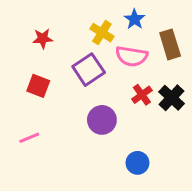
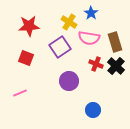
red star: (43, 38) -> (29, 26), size x1.5
brown rectangle: (170, 44) -> (115, 42), moved
red cross: (142, 95) -> (96, 64), turned -32

